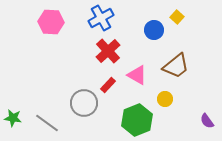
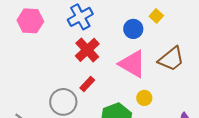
brown trapezoid: (176, 66) -> (171, 59), moved
pink triangle: (137, 75) -> (132, 64), moved, size x1.4

